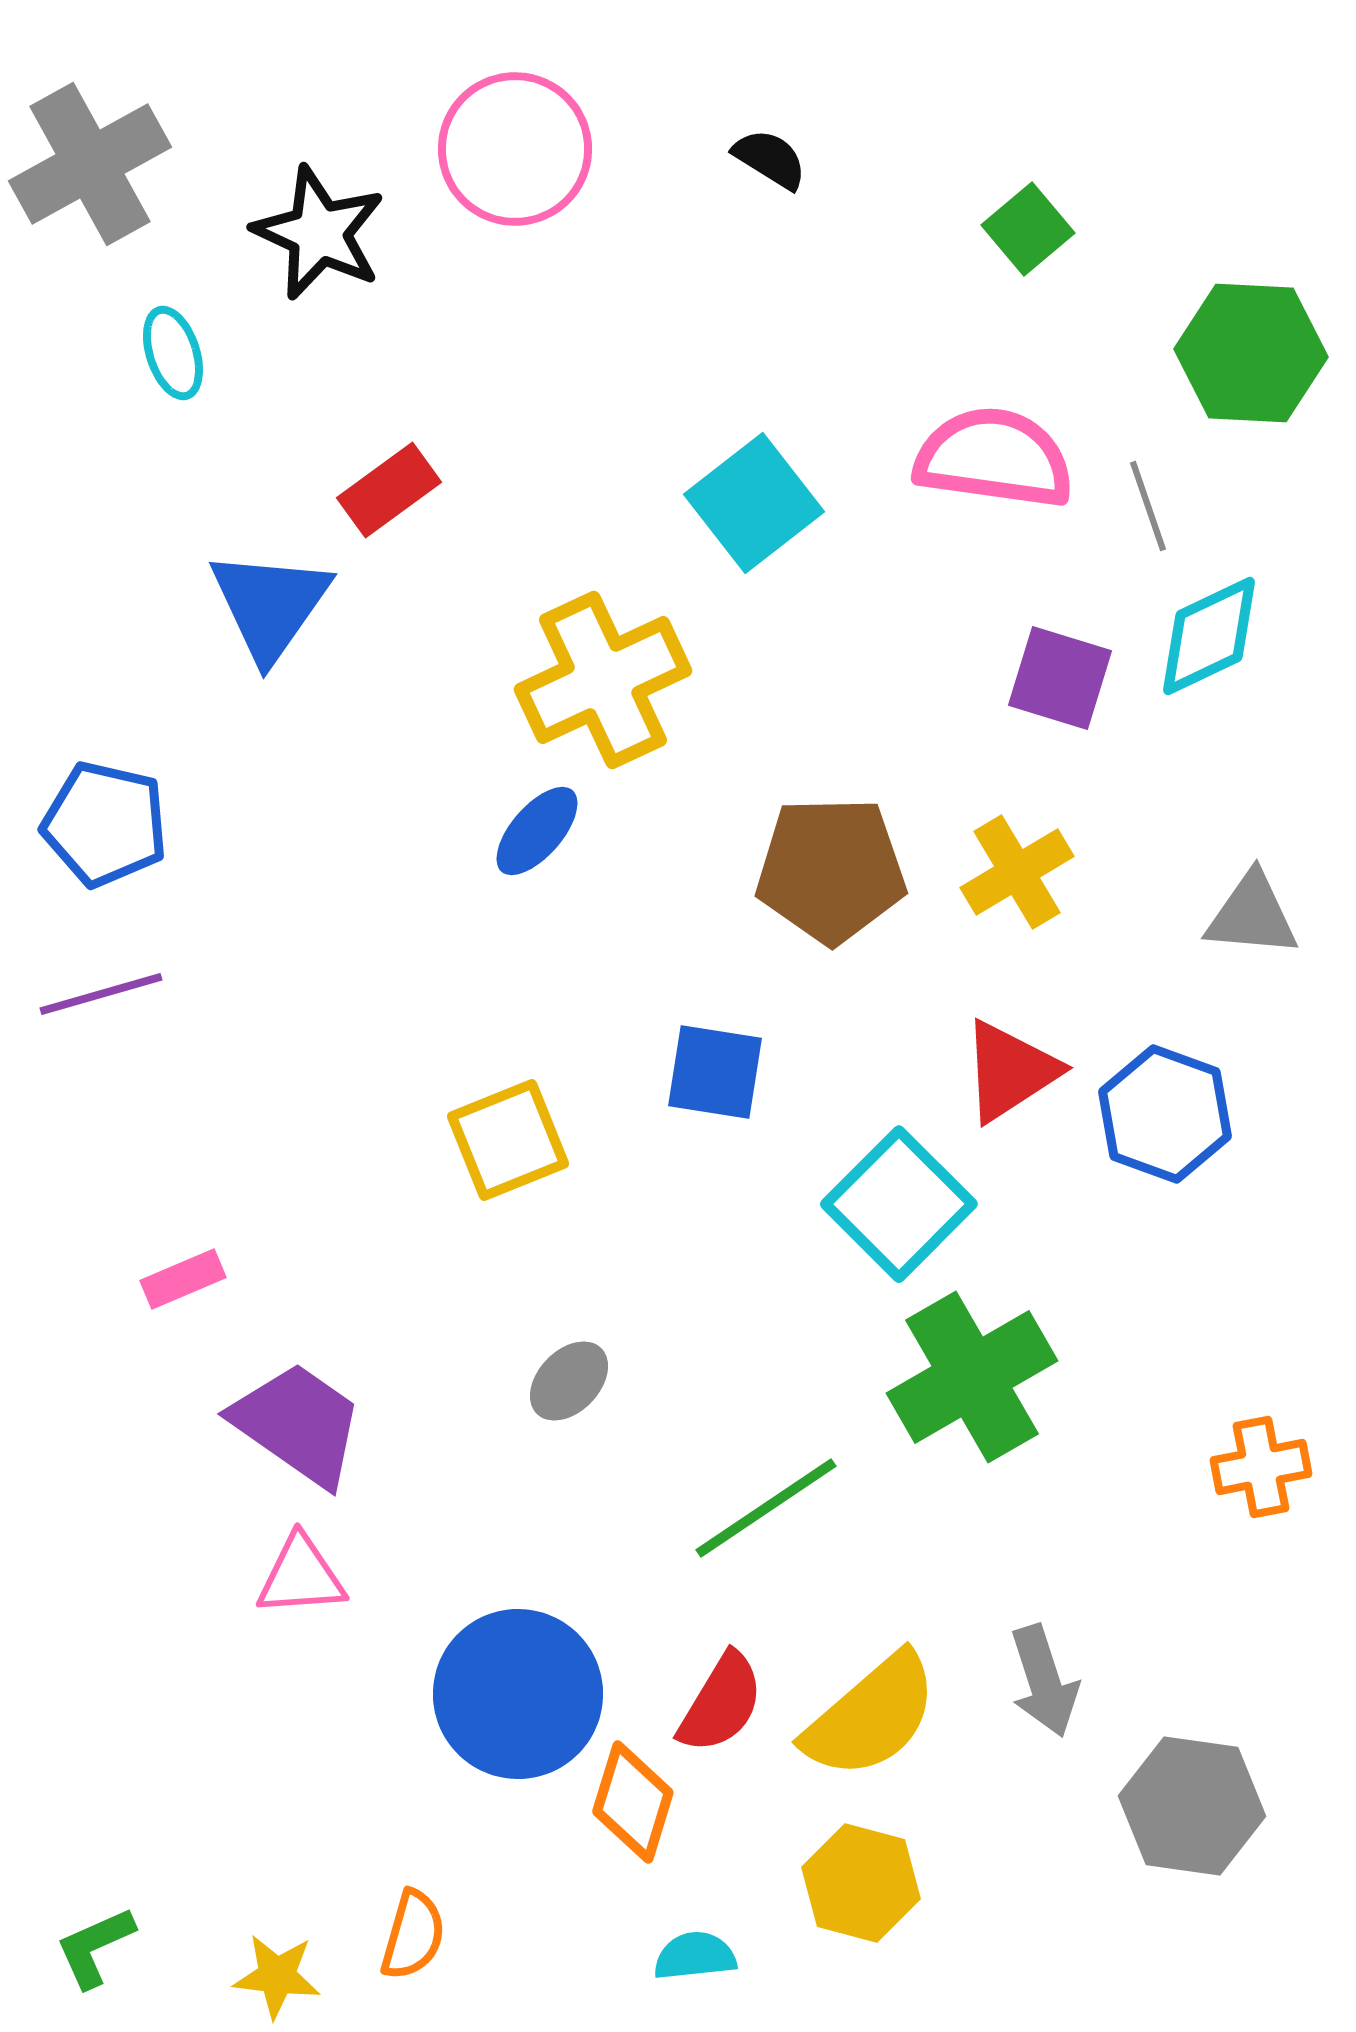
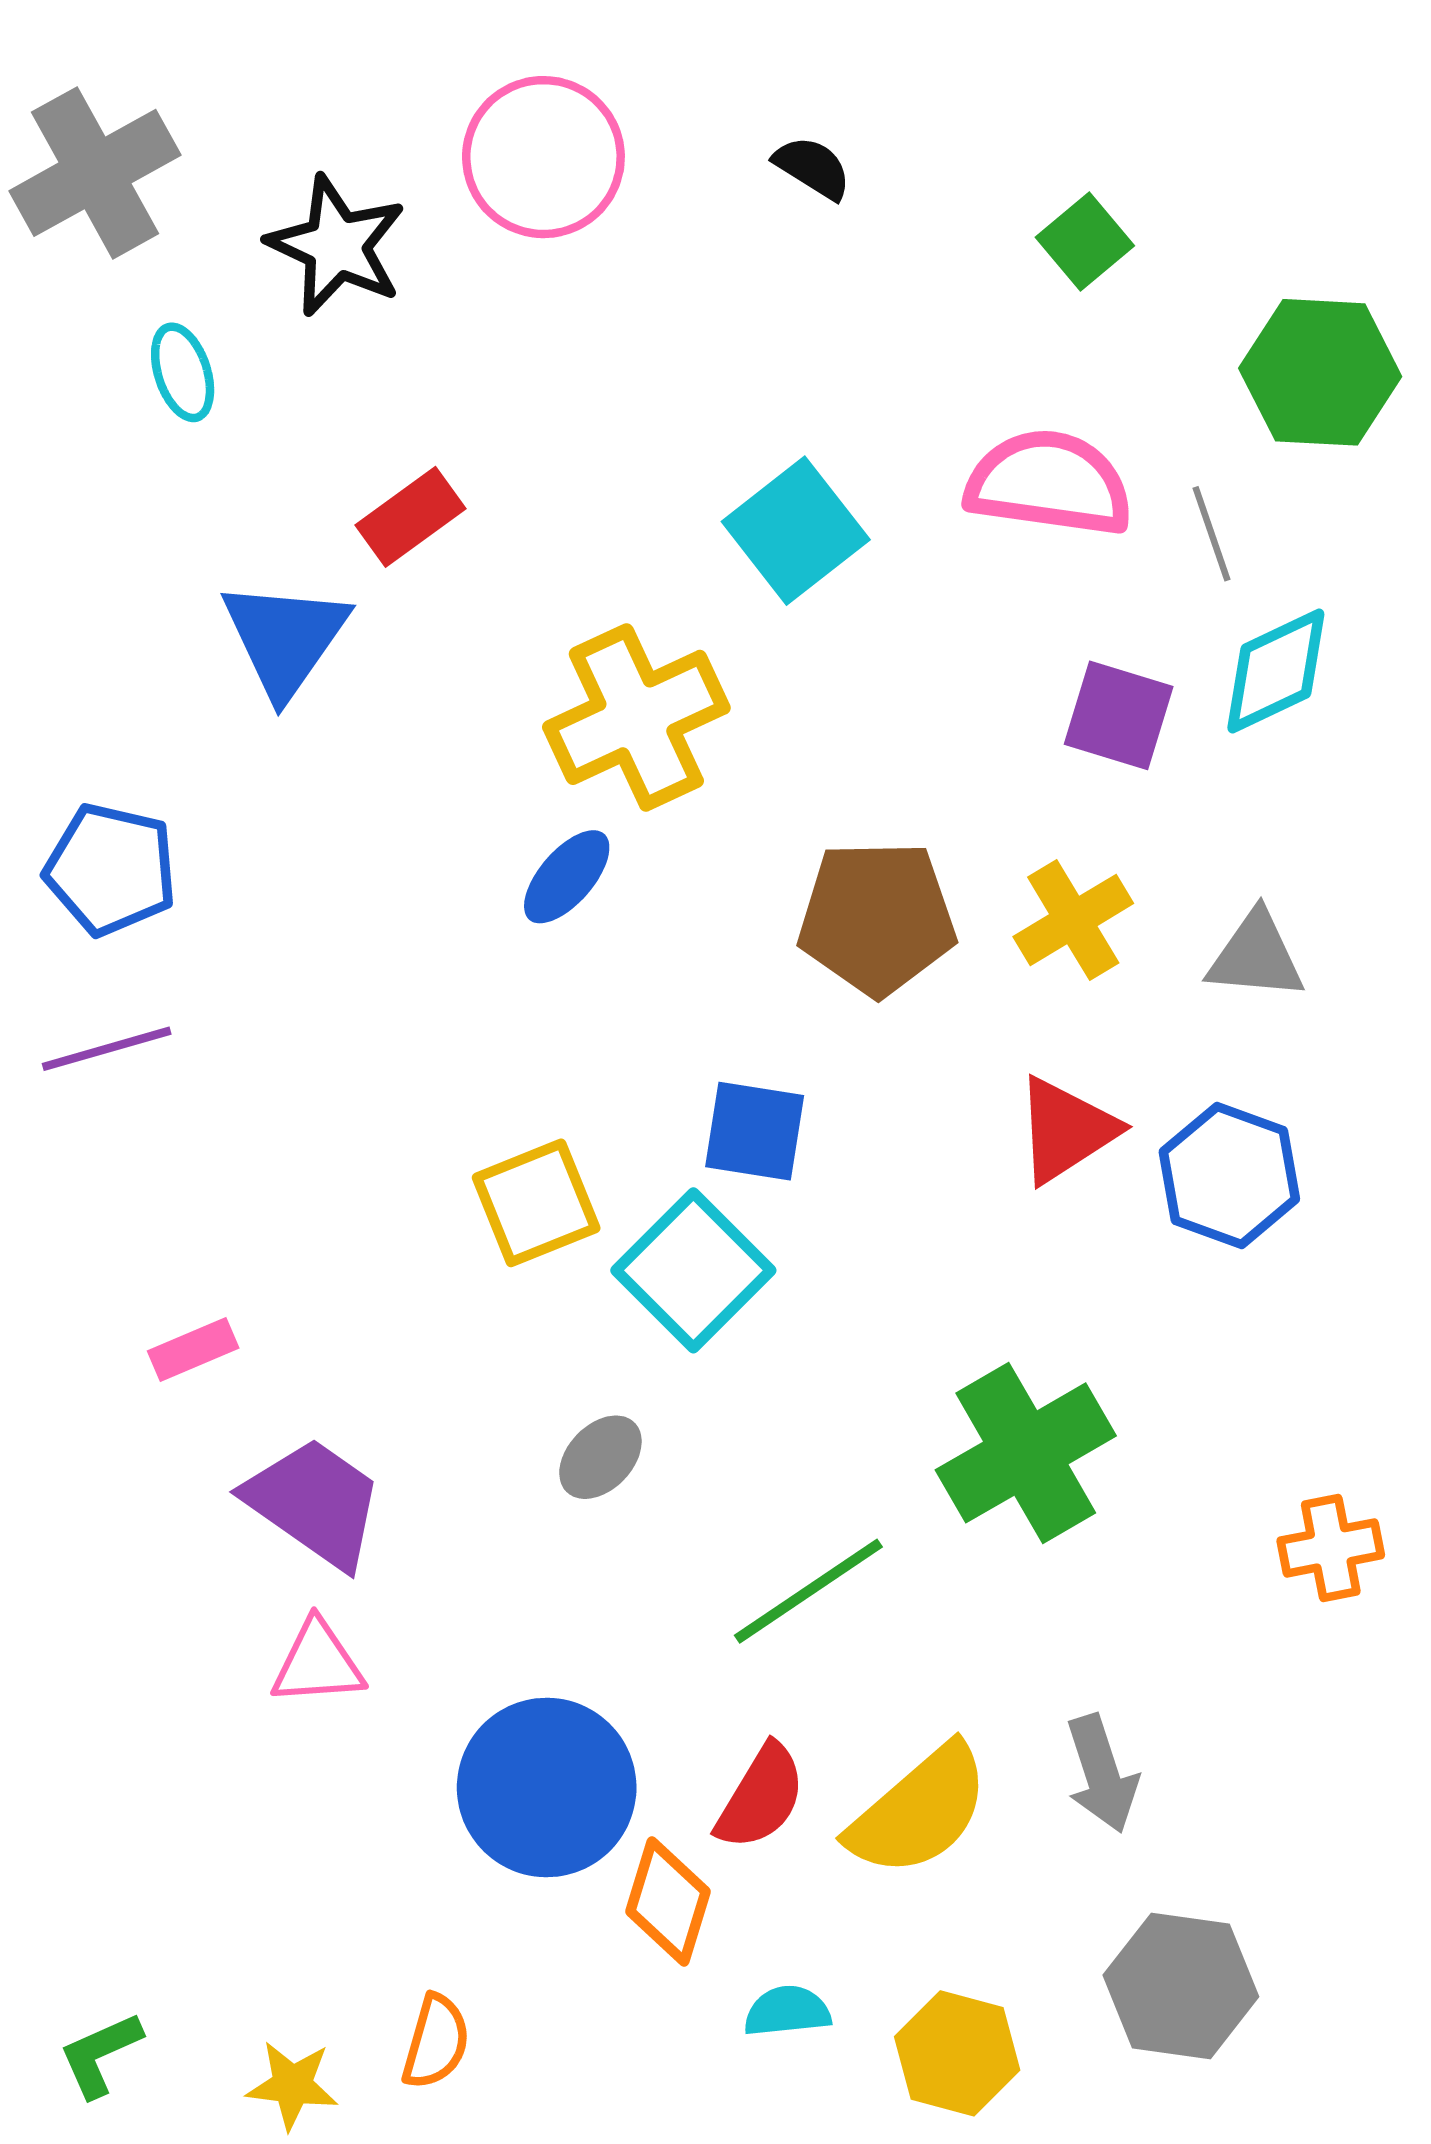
gray triangle: (1252, 915) -> (1256, 956), moved
cyan square: (899, 1204) -> (693, 1270), moved
gray hexagon: (1192, 1806) -> (1181, 1986), moved
yellow hexagon: (861, 1883) -> (957, 2053), moved
cyan semicircle: (695, 1956) -> (787, 2011), moved

